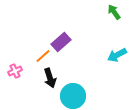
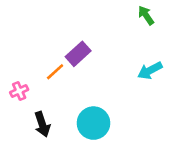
black arrow: (50, 78) -> (42, 124), moved

